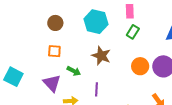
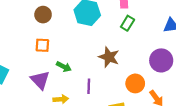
brown star: (101, 56) -> (109, 57), moved
orange circle: (140, 66) -> (135, 83), moved

